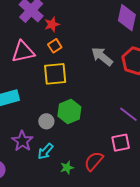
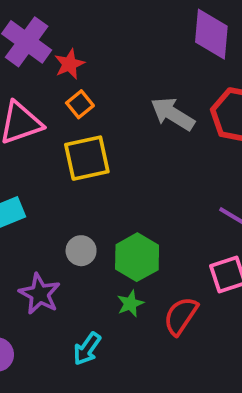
green hexagon: (69, 112) -> (137, 257), moved
cyan arrow: (45, 151) -> (87, 349), moved
green star: (67, 168) -> (130, 304), moved

